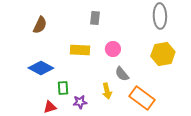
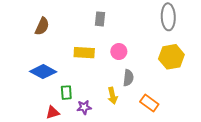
gray semicircle: (122, 74) -> (128, 78), turned -133
orange rectangle: (142, 98) -> (149, 103), size x0.7

